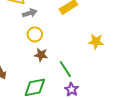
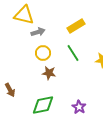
green line: (65, 69) -> (73, 53), moved

